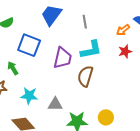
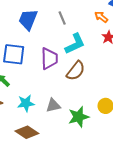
orange arrow: (123, 30) -> (101, 17), turned 88
brown semicircle: (85, 76) -> (76, 71), turned -145

